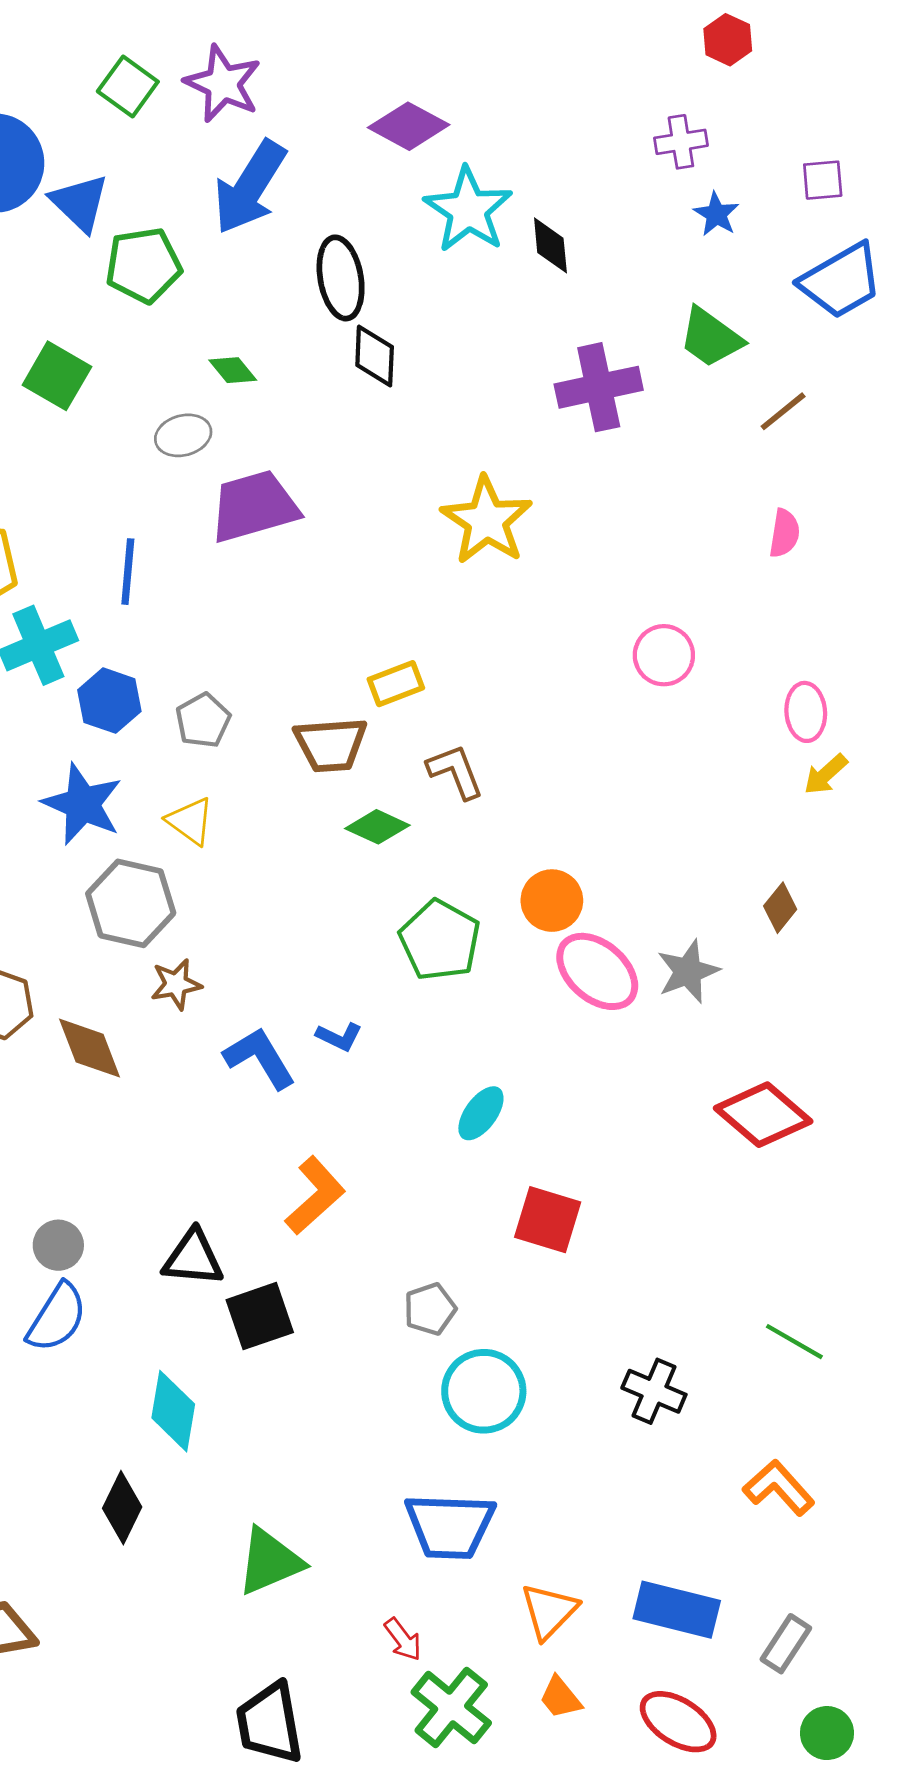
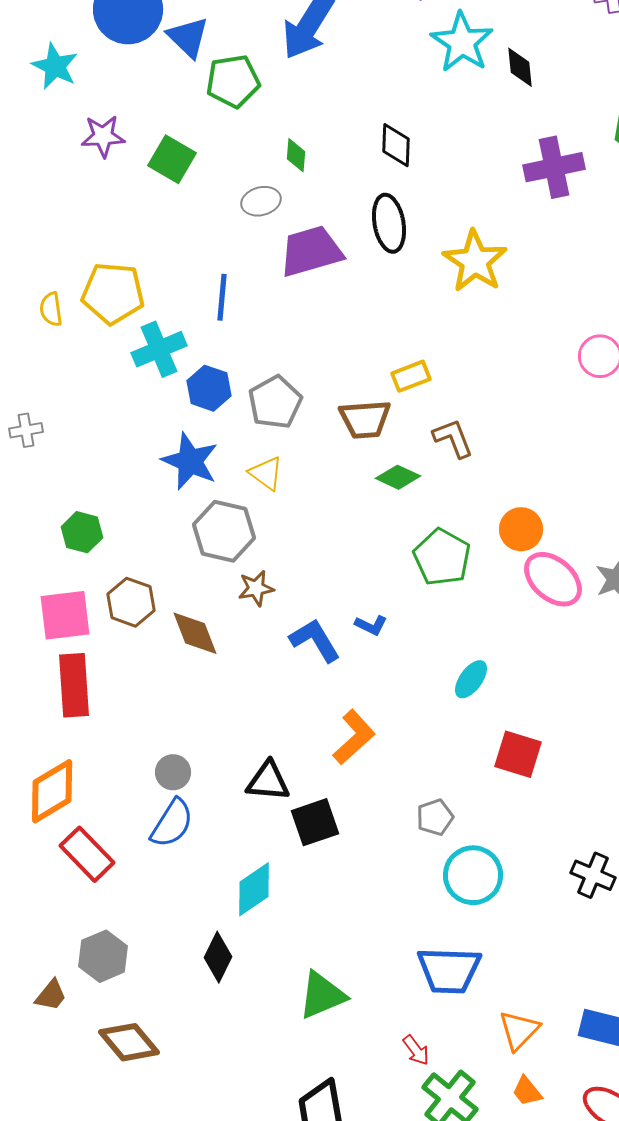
black ellipse: (341, 278) -> (389, 223), moved
green diamond: (233, 370) -> (296, 155), turned 44
gray pentagon: (203, 720) -> (275, 402), size x1.4
cyan diamond: (173, 1411) -> (254, 889), turned 46

